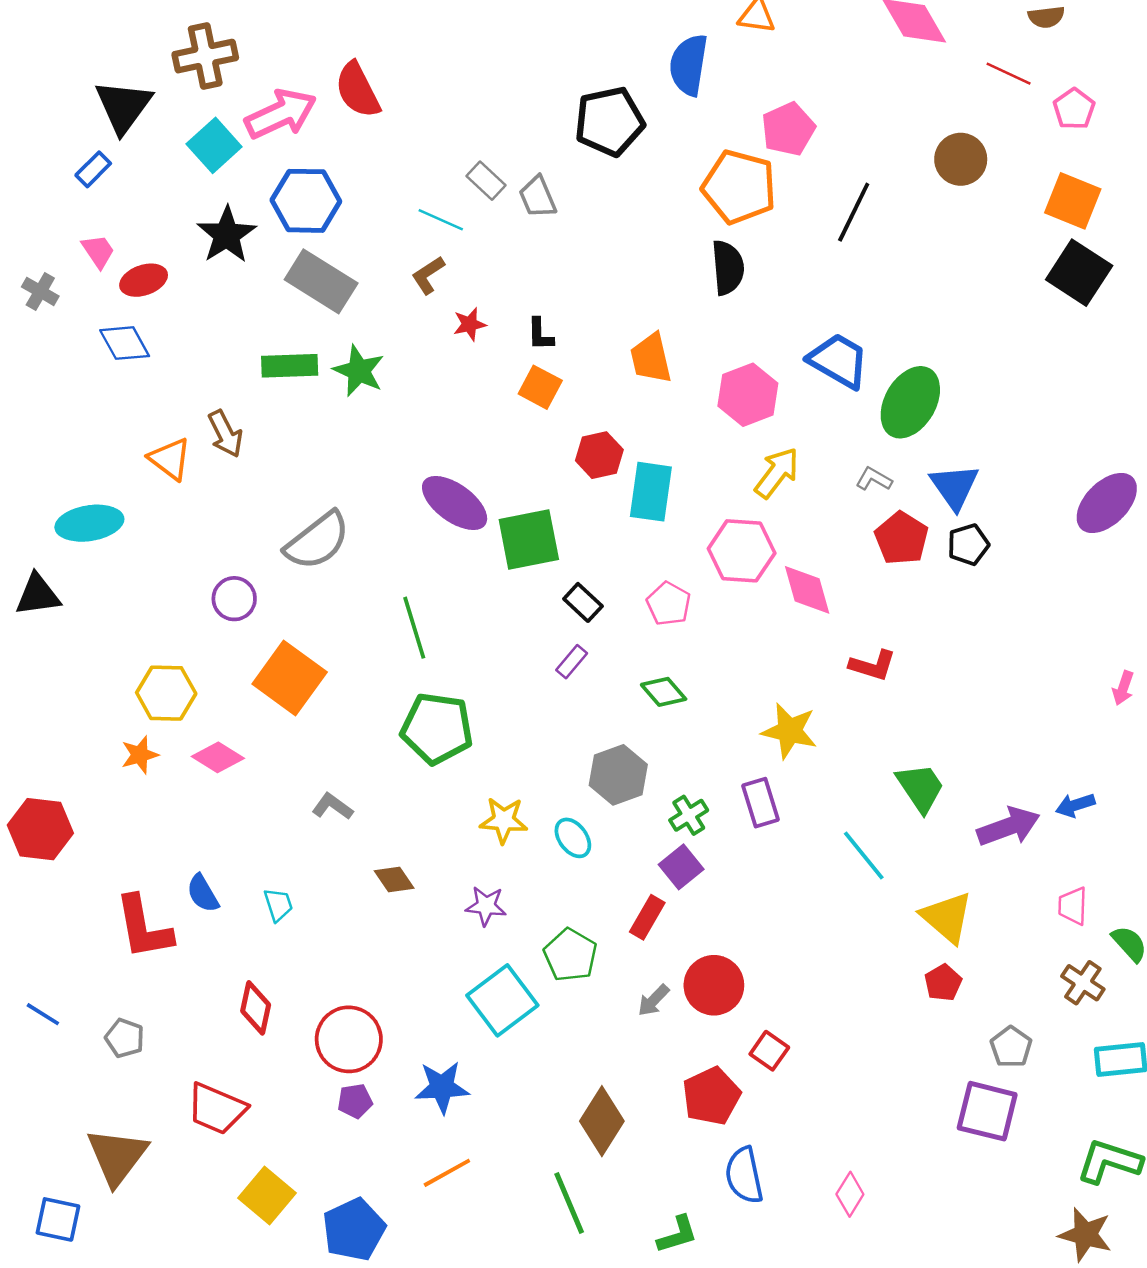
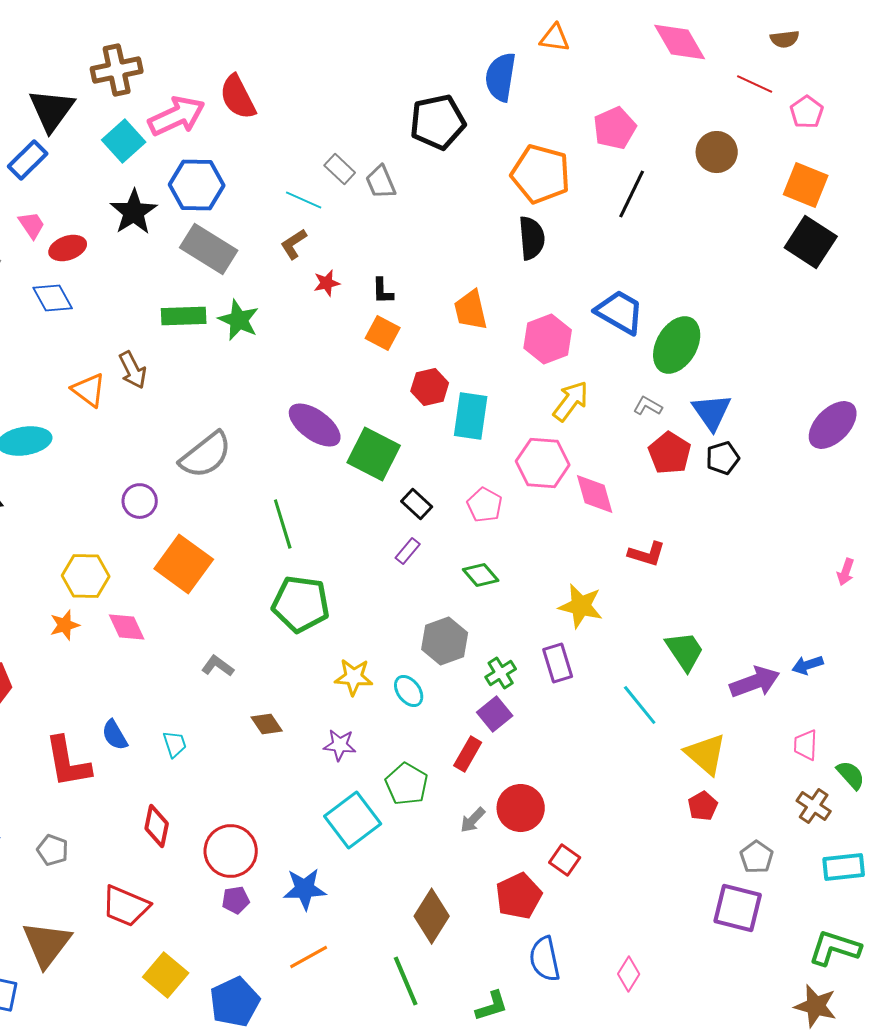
pink pentagon: (788, 129) -> (615, 128), moved
blue rectangle: (93, 169) -> (28, 160), size x1.4
green square: (529, 540) -> (374, 454), turned 38
pink diamond: (218, 757) -> (127, 627), turned 33

